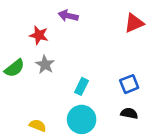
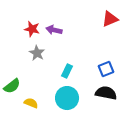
purple arrow: (68, 16) -> (54, 30), moved
green semicircle: (14, 68) -> (12, 86), moved
black semicircle: (129, 113) -> (106, 93), size x1.5

